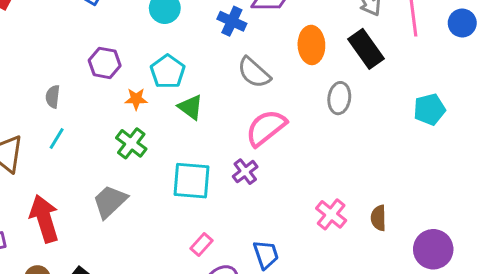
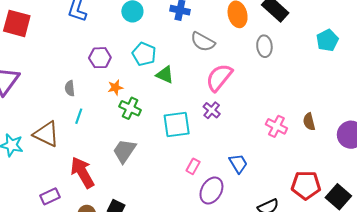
orange star: (136, 99) -> (115, 87), moved

